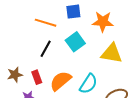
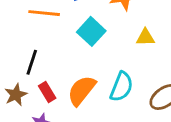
black line: (46, 49) -> (32, 62), moved
yellow triangle: (112, 53) -> (145, 37), size x0.6

